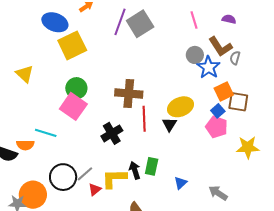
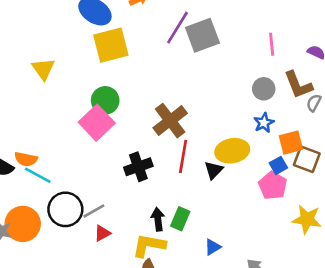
blue star: (208, 67) -> (264, 123), moved, size x0.7
brown cross: (129, 93) -> (170, 121), turned 36
cyan line: (46, 133) -> (38, 175), moved
yellow L-shape: (114, 178) -> (149, 245), moved

